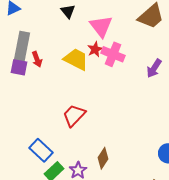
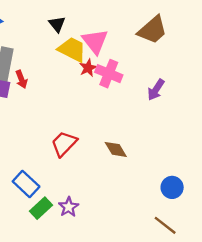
yellow trapezoid: (76, 59) -> (72, 49), moved
brown diamond: (103, 158) -> (116, 149), moved, turned -65

